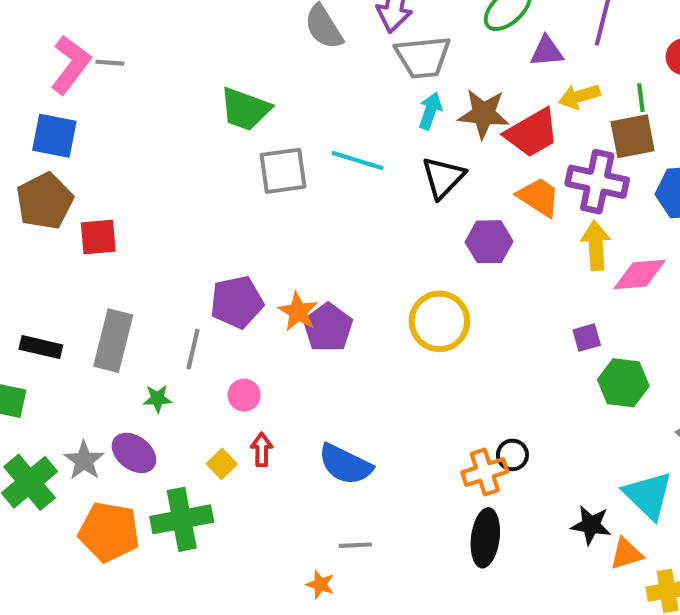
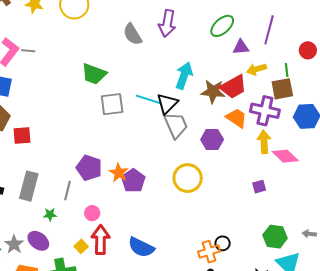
gray trapezoid: (423, 57) -> (176, 125), moved, turned -108
cyan arrow: (430, 111) -> (184, 76), size x1.5
brown star: (484, 114) -> (213, 91), moved
black triangle: (443, 177) -> (167, 104), moved
pink diamond: (640, 275) -> (285, 156), turned 48
purple pentagon: (237, 302) -> (89, 168), turned 30
green hexagon: (623, 383) -> (275, 237), moved
red arrow: (262, 450) -> (101, 240), size x1.8

